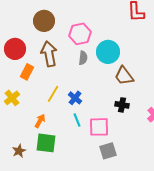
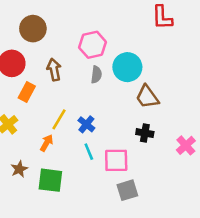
brown circle: (44, 21) -> (33, 29), moved
brown arrow: (49, 54) -> (54, 70), size x0.7
orange arrow: (40, 121) -> (47, 143), moved
brown star: (19, 151) -> (19, 169), moved

